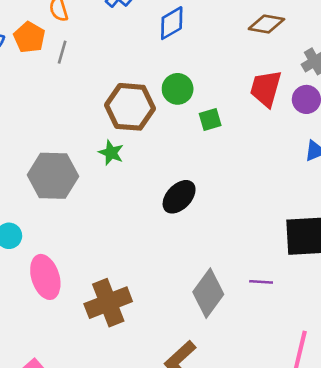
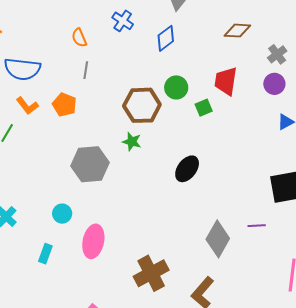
orange pentagon: (29, 37) -> (64, 105), moved
red trapezoid: (266, 88) -> (226, 81), moved
pink ellipse: (45, 277) -> (93, 241), turned 36
brown cross: (108, 303) -> (151, 273), moved

